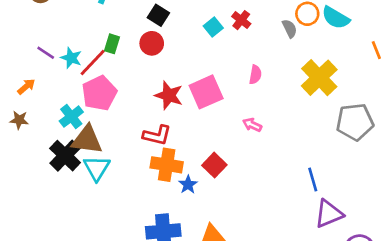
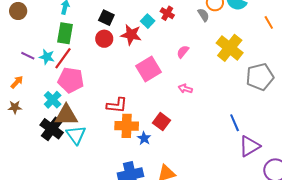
green rectangle: (112, 44) -> (65, 33), moved, size x1.5
pink semicircle: (255, 75) -> (183, 52), turned -144
pink pentagon: (99, 93) -> (71, 80), turned -30
red star: (169, 95) -> (131, 35), moved

